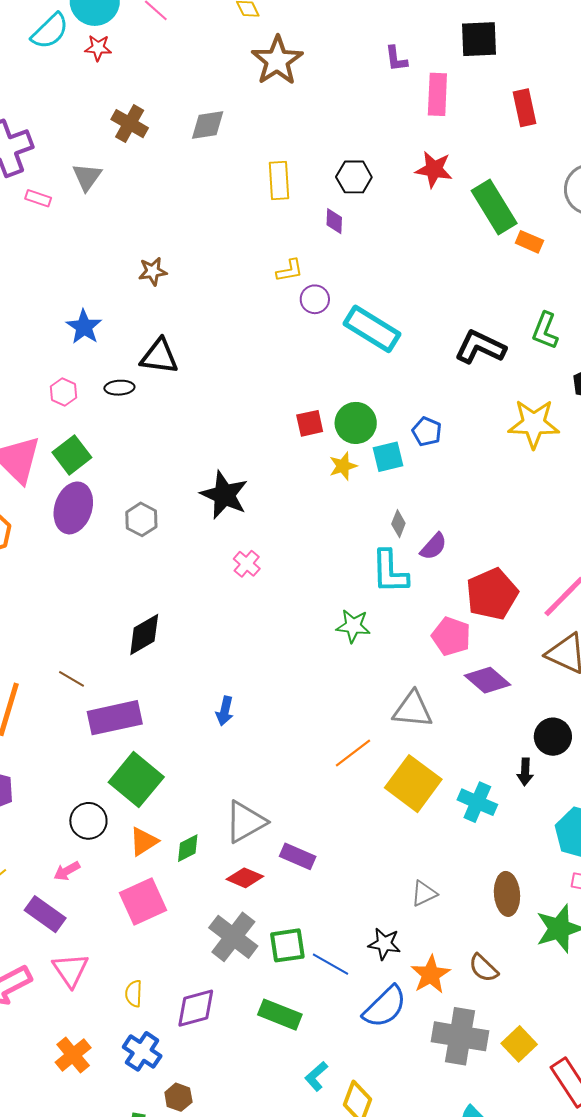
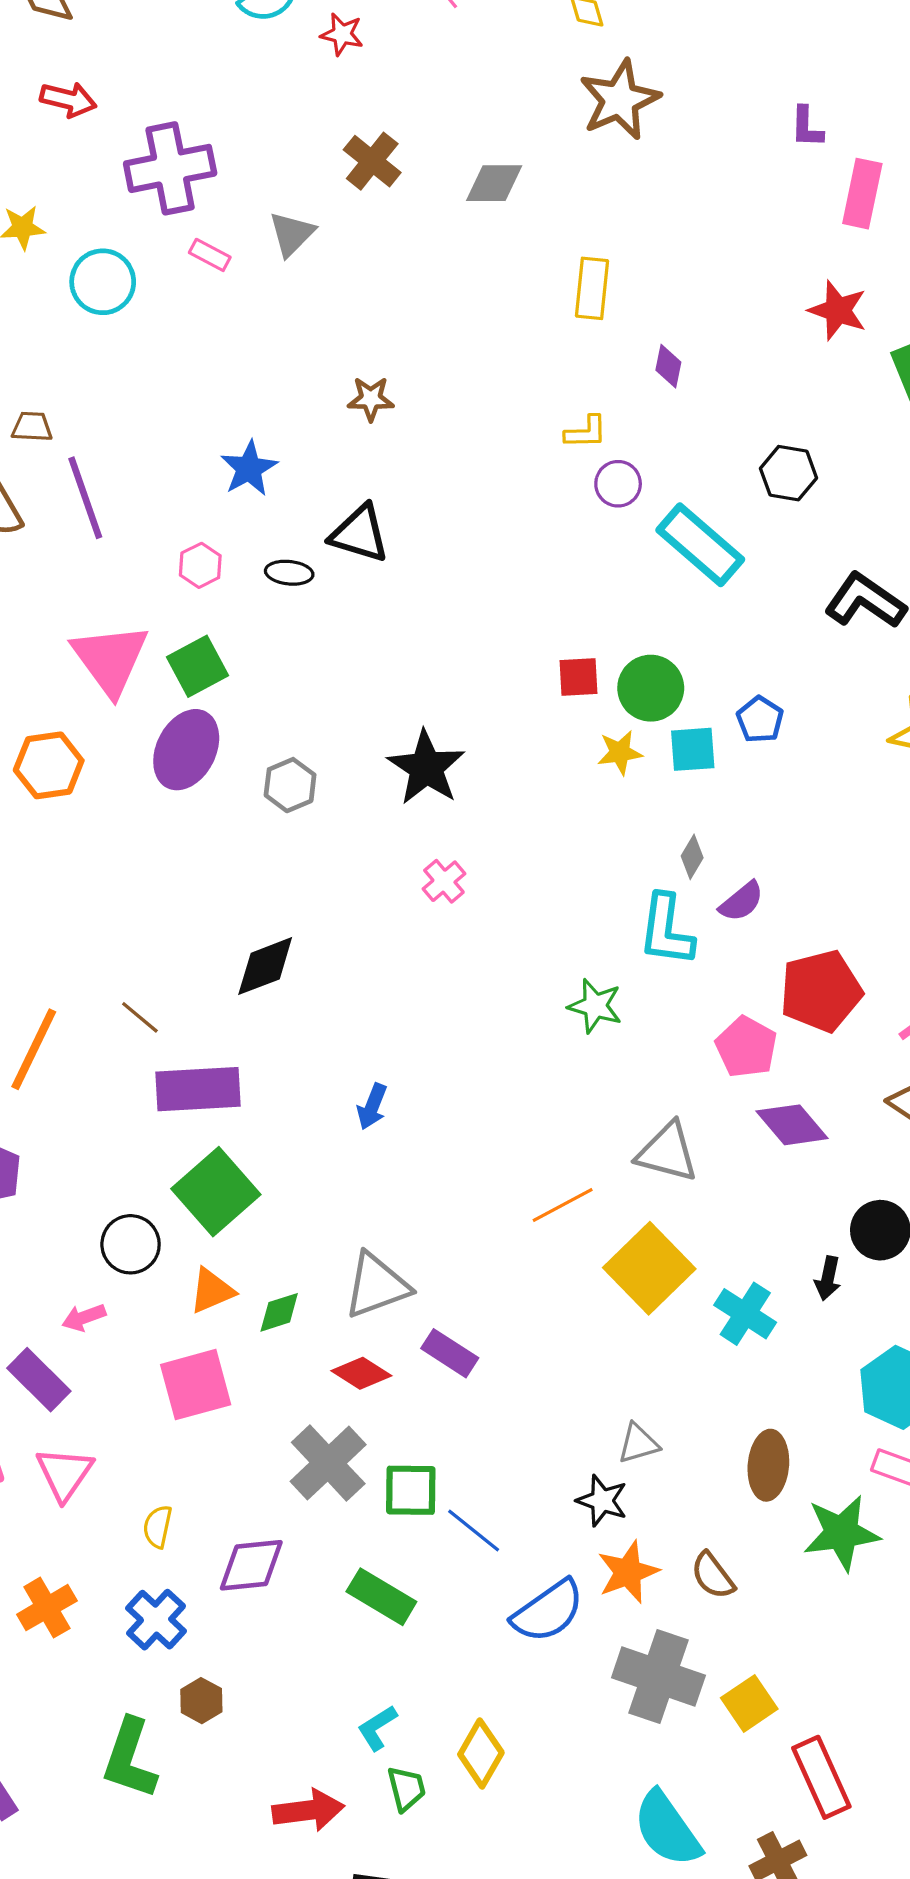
black hexagon: (354, 177) -> (788, 473), moved
black star: (384, 944) -> (602, 1501), moved
cyan L-shape: (316, 1076) -> (377, 1728), moved

